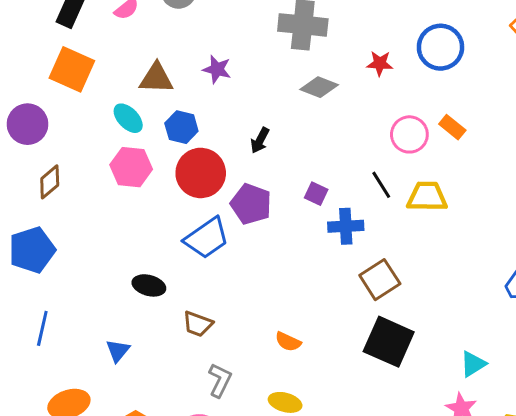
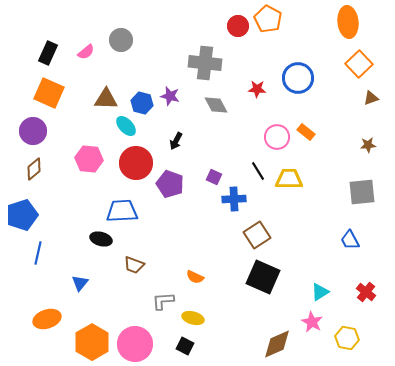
purple star: (217, 69) -> (170, 96), moved
gray diamond: (319, 87) -> (216, 105), turned 40
cyan ellipse: (128, 118) -> (126, 126), moved
purple circle: (28, 124) -> (33, 131), moved
blue hexagon: (181, 127) -> (142, 103), moved
blue trapezoid: (207, 238) -> (122, 211), moved, turned -148
blue line: (42, 328) -> (38, 253), moved
gray L-shape: (220, 380) -> (163, 301), moved, turned -120

